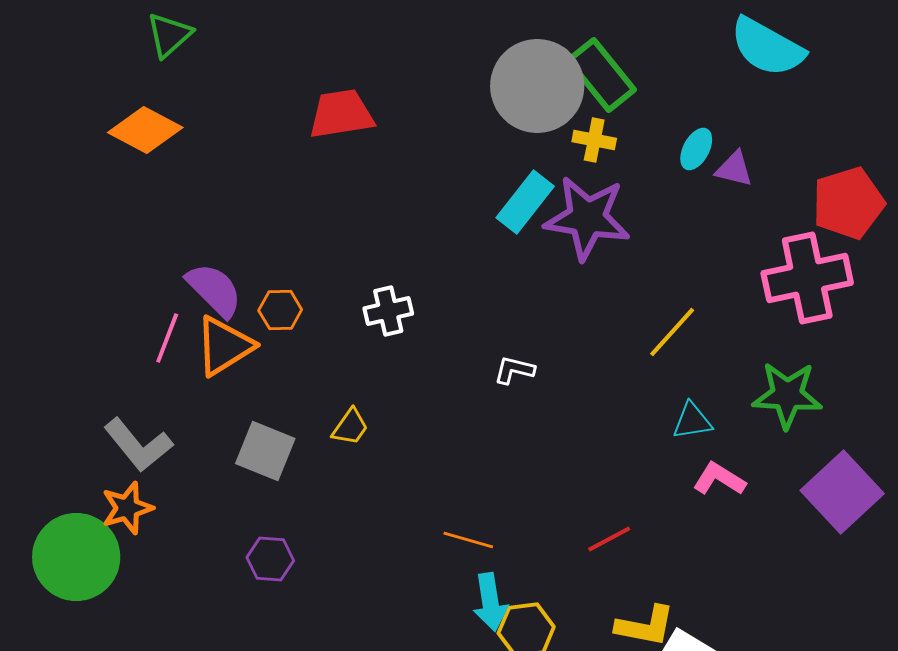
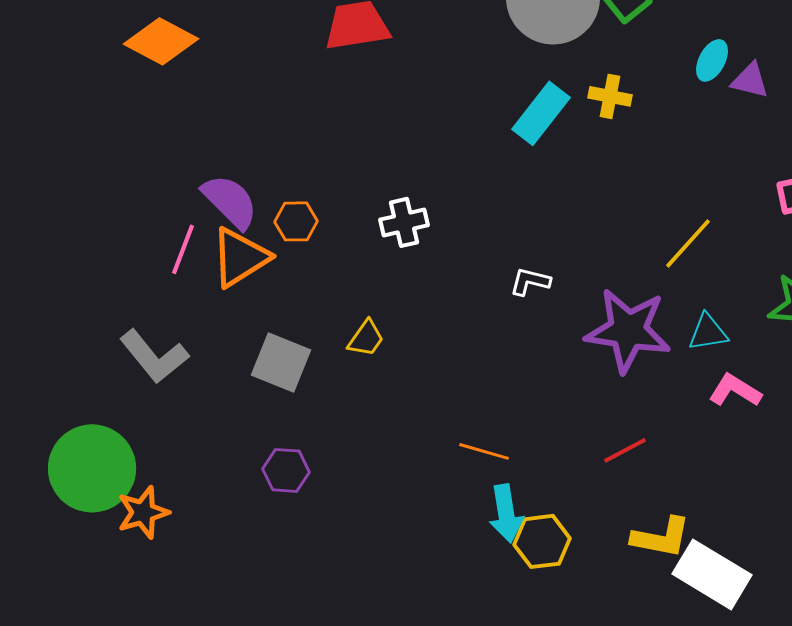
yellow cross: (594, 140) -> (610, 96), moved
purple star: (587, 218) -> (628, 330), moved
orange star: (127, 508) -> (143, 512), moved

